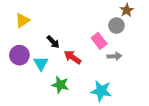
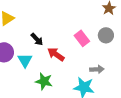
gray circle: (116, 26) -> (106, 35), moved
gray arrow: (114, 56) -> (97, 69), moved

